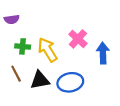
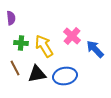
purple semicircle: (12, 19) -> (11, 18), turned -88
blue arrow: (103, 53) -> (95, 49), turned -42

